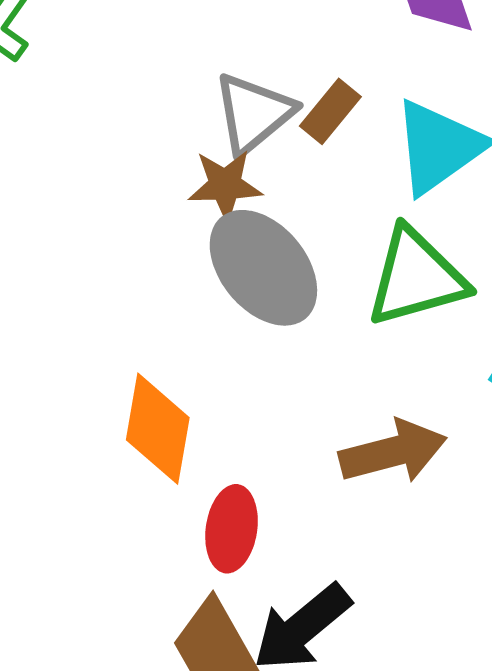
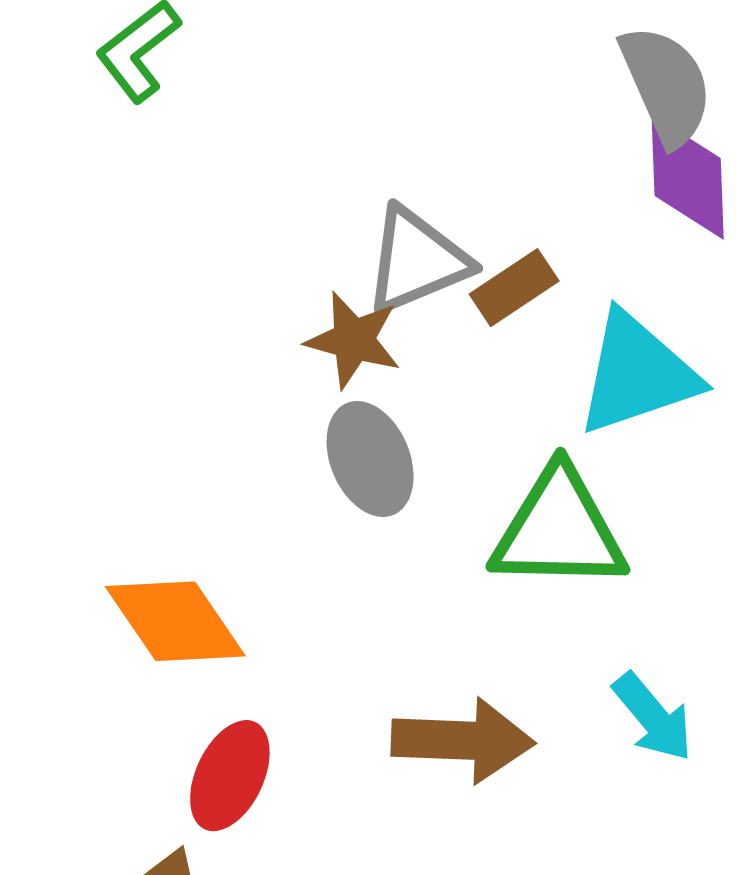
gray ellipse: (263, 268) -> (370, 459), size x0.7
orange diamond: (158, 429) -> (175, 621), turned -61

